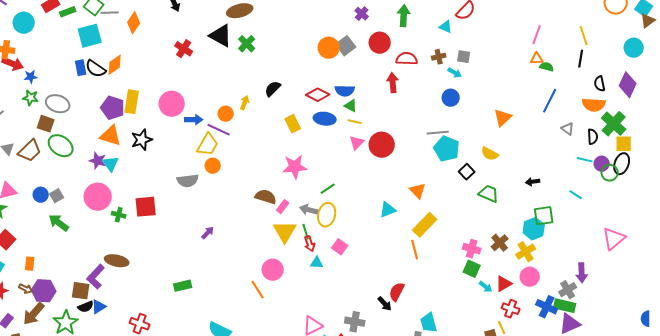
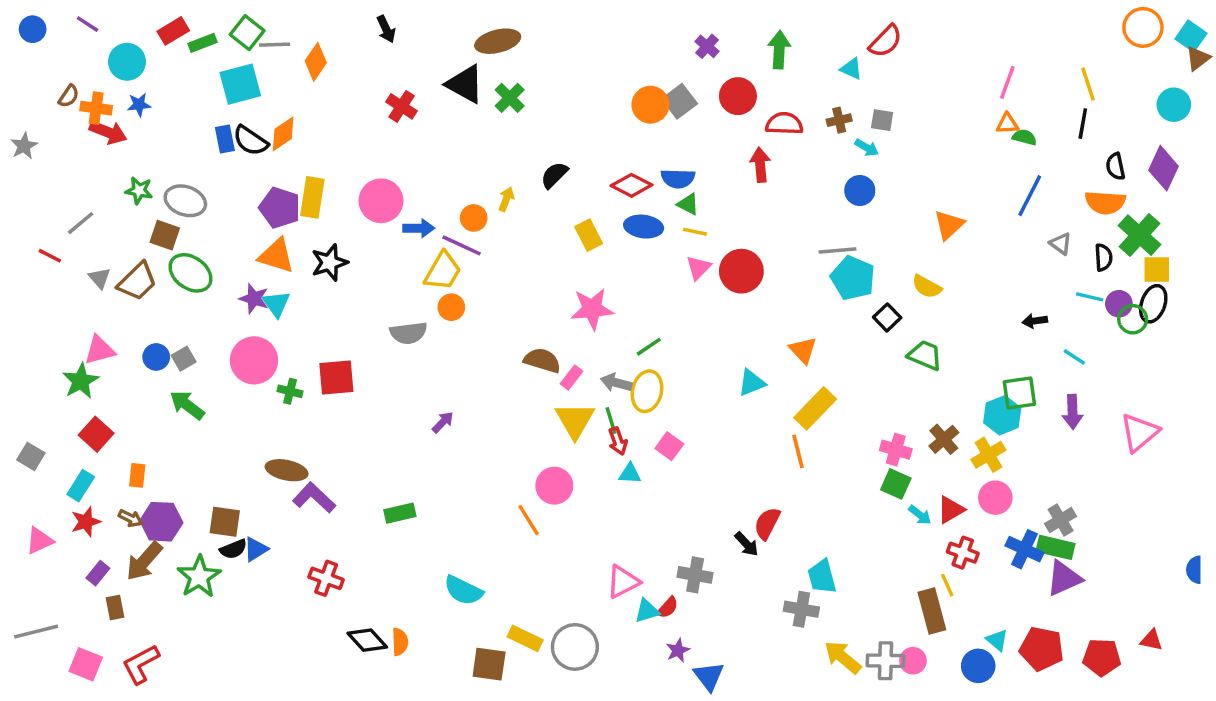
blue star: (31, 77) -> (139, 105), moved
black arrow: (533, 182) -> (1035, 321), moved
purple arrow: (582, 273) -> (1073, 412), moved
purple L-shape: (96, 277) -> (314, 498), moved, turned 90

